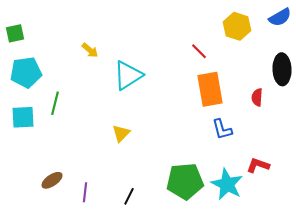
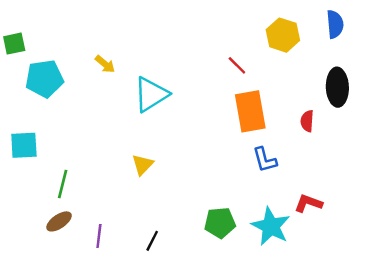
blue semicircle: (280, 17) -> (335, 24), turned -65
cyan pentagon: (26, 72) -> (44, 79), moved
green line: (55, 103) -> (63, 184), moved
green pentagon: (185, 181) -> (220, 223), size x0.7

